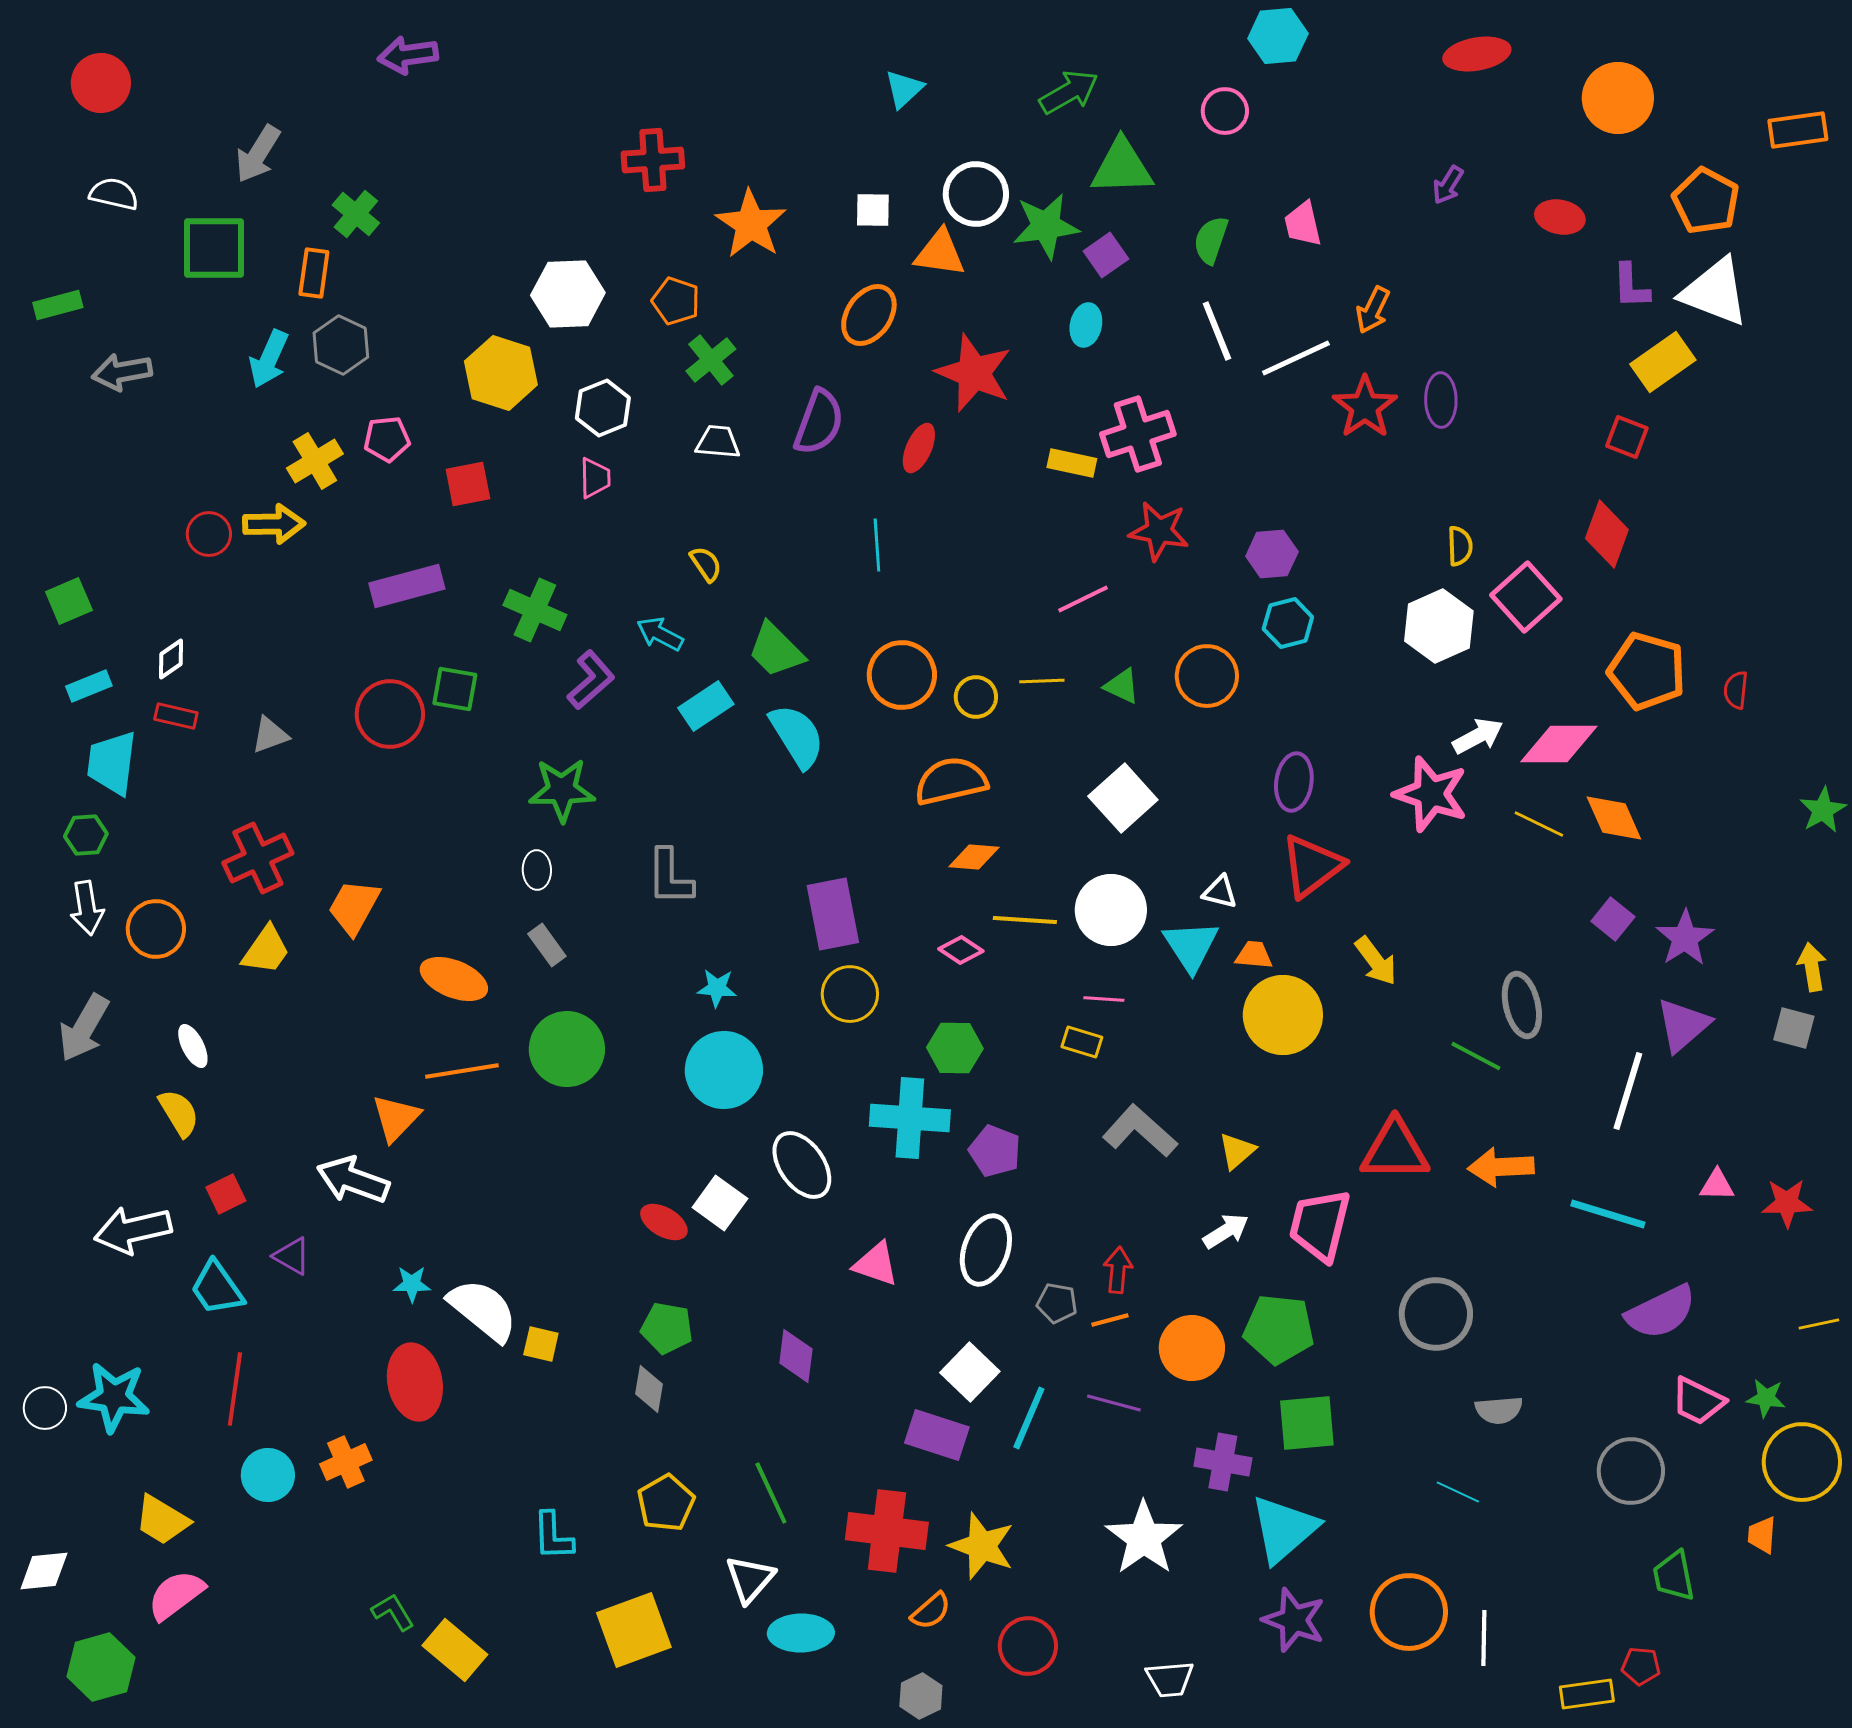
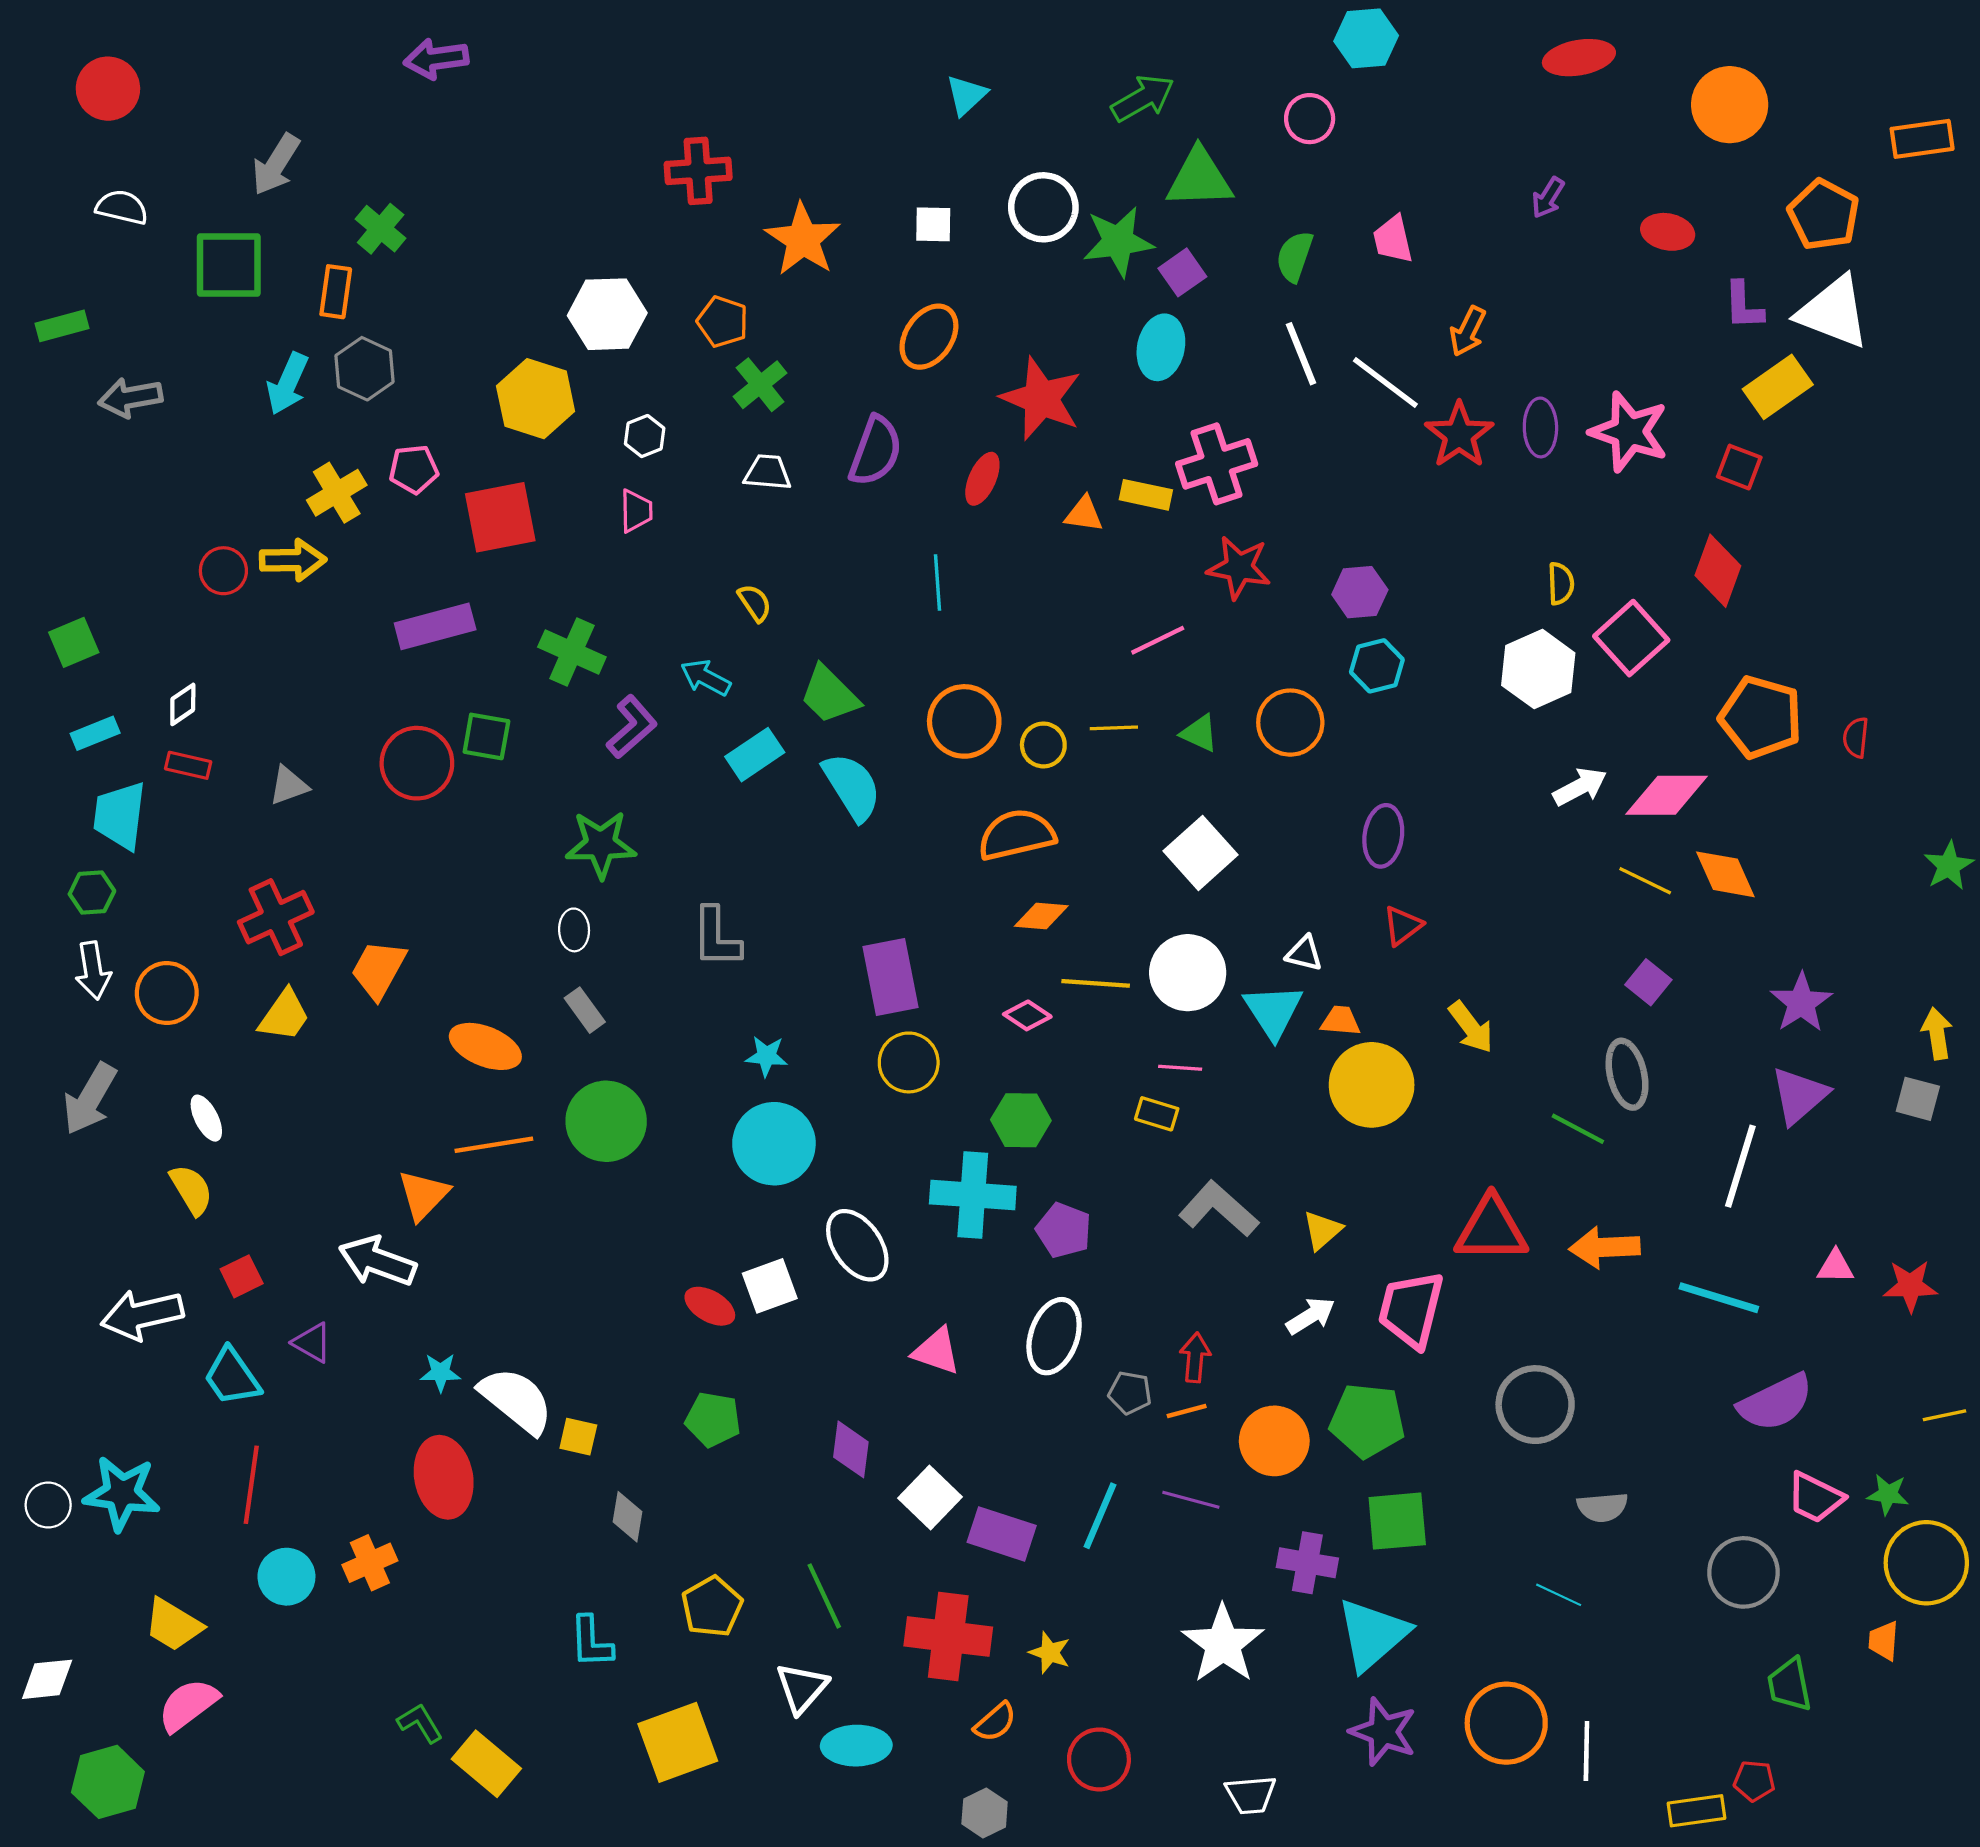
orange triangle: (940, 253) -> (1084, 514), moved, size x0.7
cyan ellipse: (1086, 325) -> (1161, 347), size x1.4
white line: (1296, 358) -> (1385, 383), turned 62
white hexagon: (603, 408) -> (645, 436), size x0.7
red square: (468, 484) -> (500, 517), size x1.5
pink star: (1431, 794) -> (1629, 432), moved
red triangle: (1312, 866) -> (1403, 926), size x0.6
purple square: (1613, 919) -> (1648, 982), moved
white square: (720, 1203) -> (770, 1286), turned 34
white square: (970, 1372) -> (930, 1498), moved
gray diamond: (649, 1389) -> (628, 1517), moved
yellow star: (982, 1546) -> (1050, 1653), size x0.6

